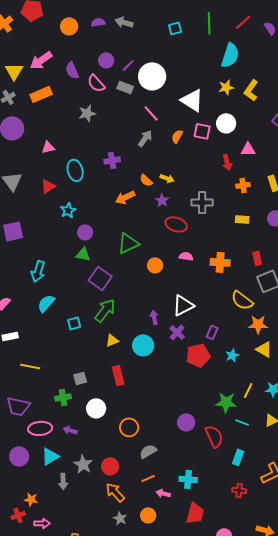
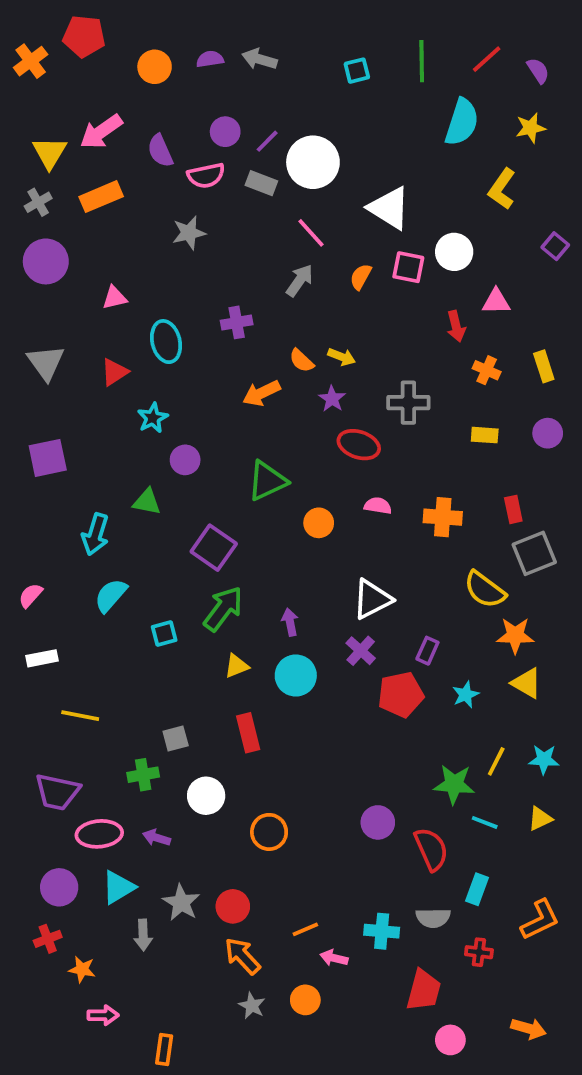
pink semicircle: (96, 83) -> (206, 176), turned -60
yellow star: (226, 87) -> (530, 128), moved
orange cross: (243, 185) -> (487, 370), turned 32
green triangle: (83, 254) -> (147, 502), moved
purple arrow: (154, 317) -> (290, 622), moved
gray semicircle: (148, 451) -> (433, 918), moved, turned -150
red trapezoid: (195, 513) -> (424, 990), moved
red cross: (18, 515) -> (48, 939), moved

